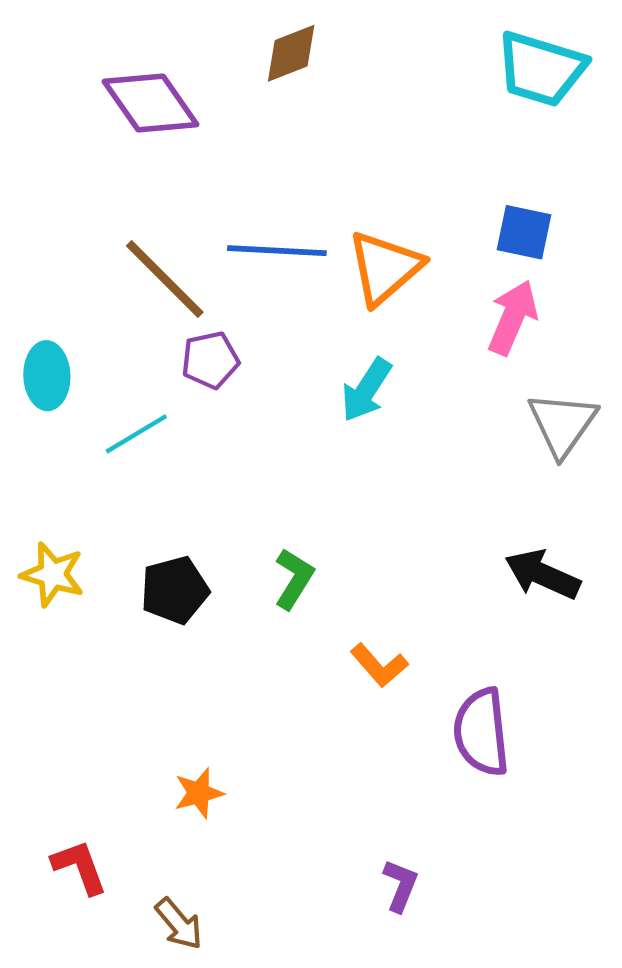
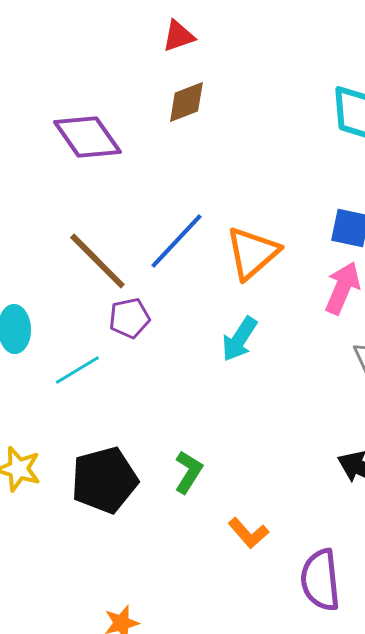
blue line: (277, 251) -> (176, 241), turned -50
black pentagon: (175, 590) -> (104, 480), size x1.4

